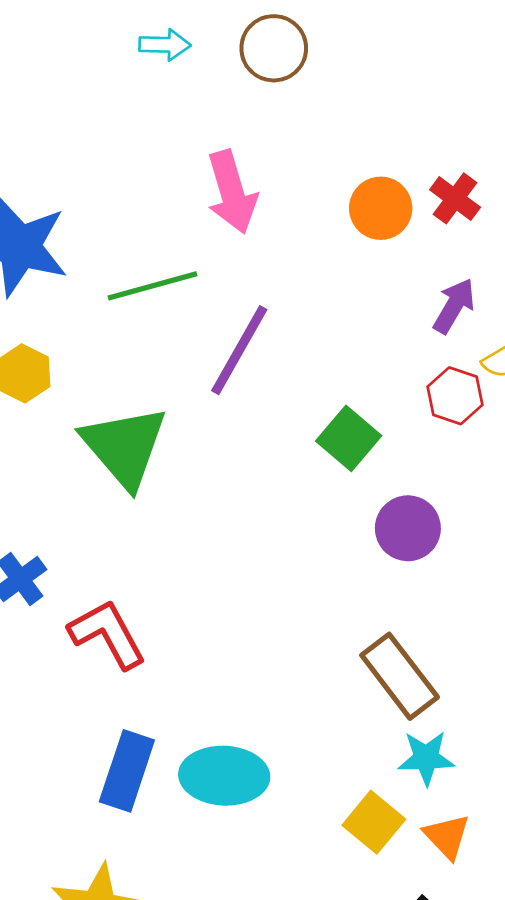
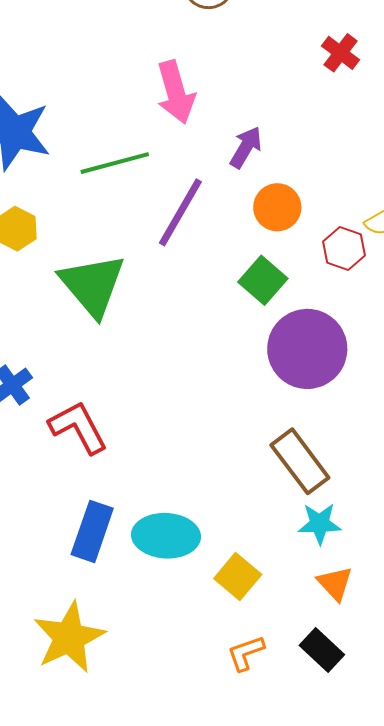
red cross: (455, 198) -> (341, 53), moved
orange circle: (381, 208) -> (277, 207), moved
purple arrow: (454, 306) -> (246, 147), moved
purple circle: (408, 528) -> (307, 349), size x1.6
yellow square: (374, 822) -> (238, 576), moved

